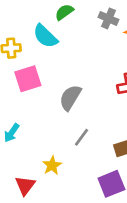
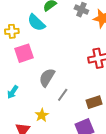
gray semicircle: (70, 98) -> (47, 78), moved

